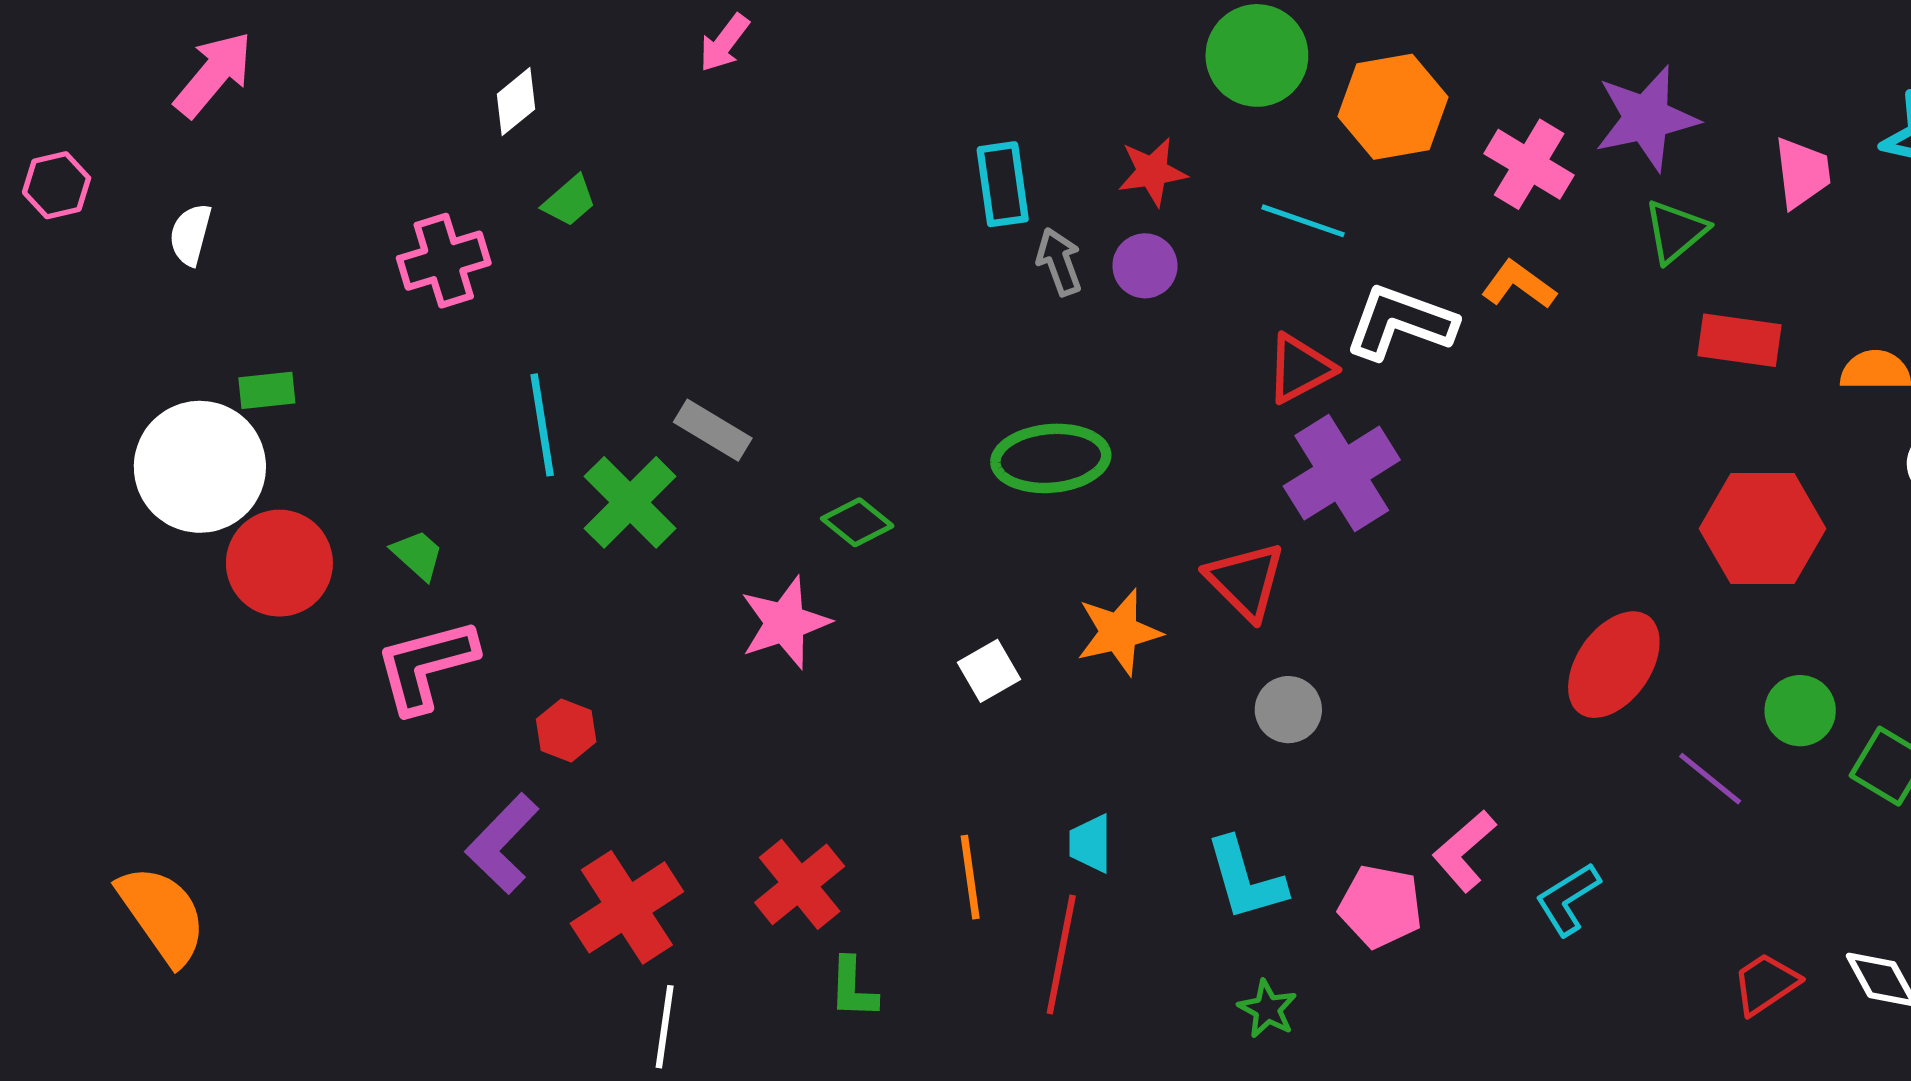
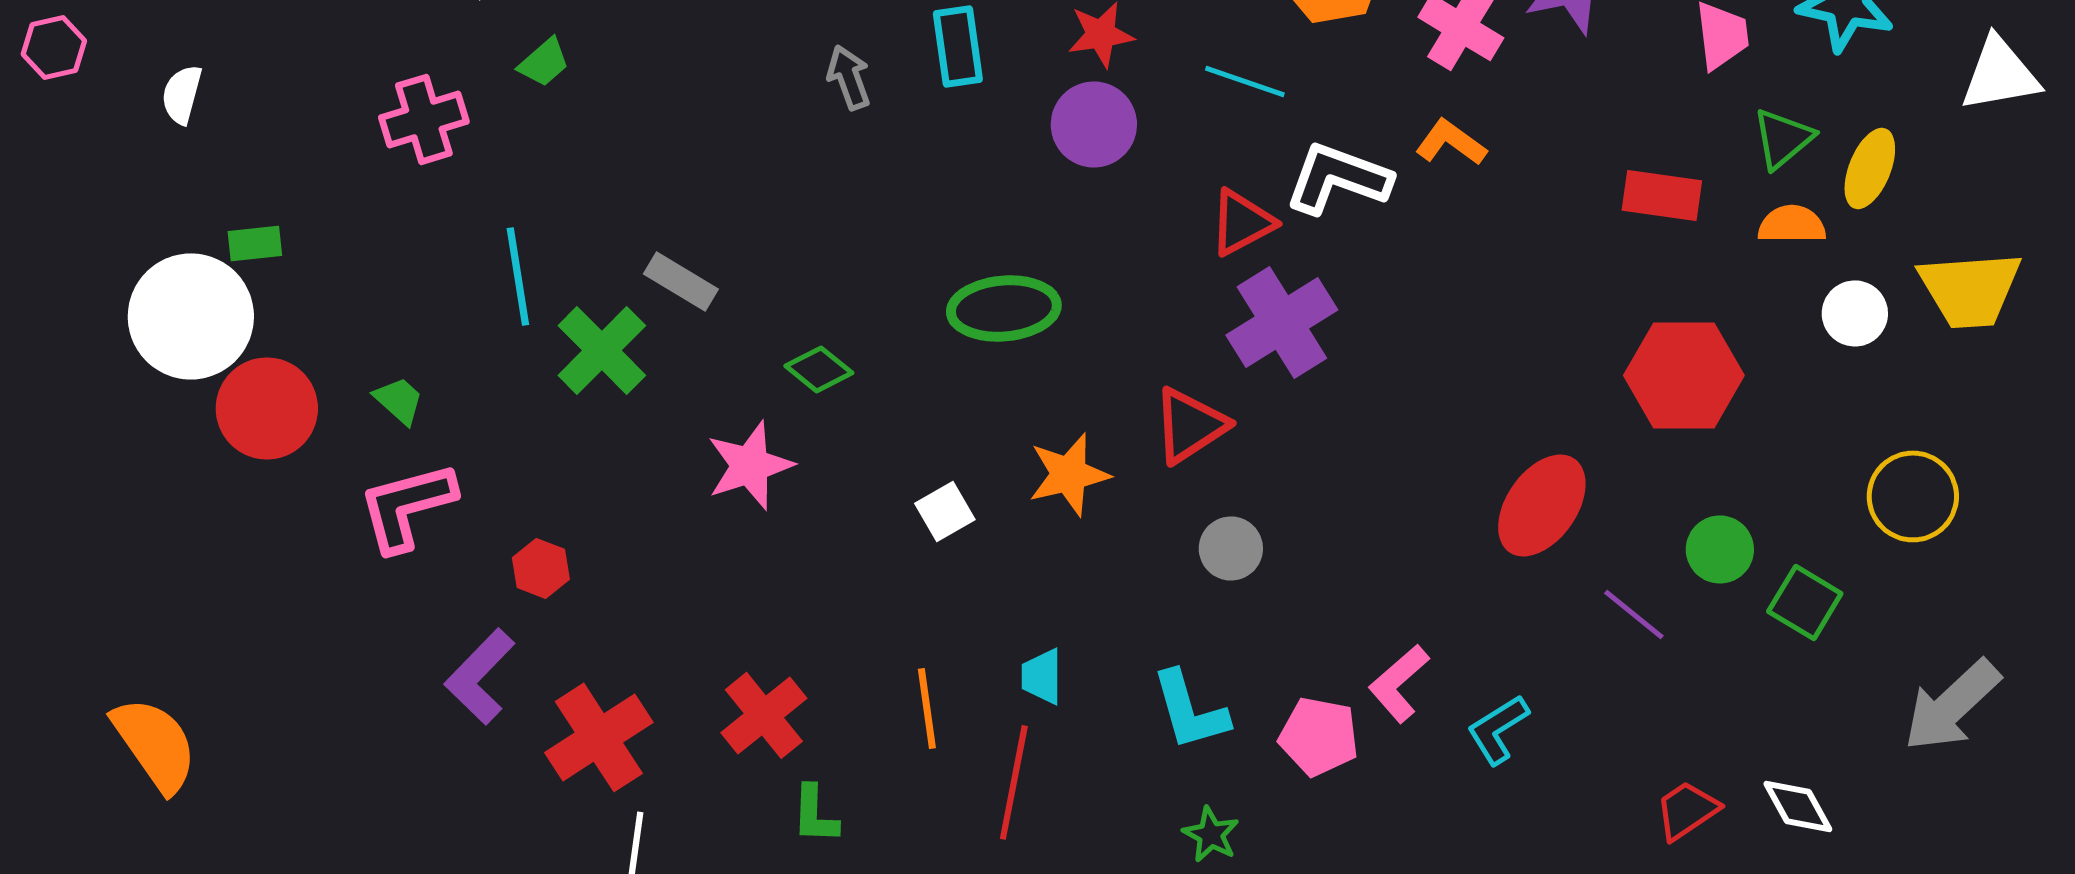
green triangle: (1676, 231) -> (1783, 138), moved
gray arrow: (1059, 262) -> (849, 77), moved
purple circle: (1145, 266) -> (1094, 124), size x1.4
red triangle: (1245, 581) -> (1190, 425), turned 42

